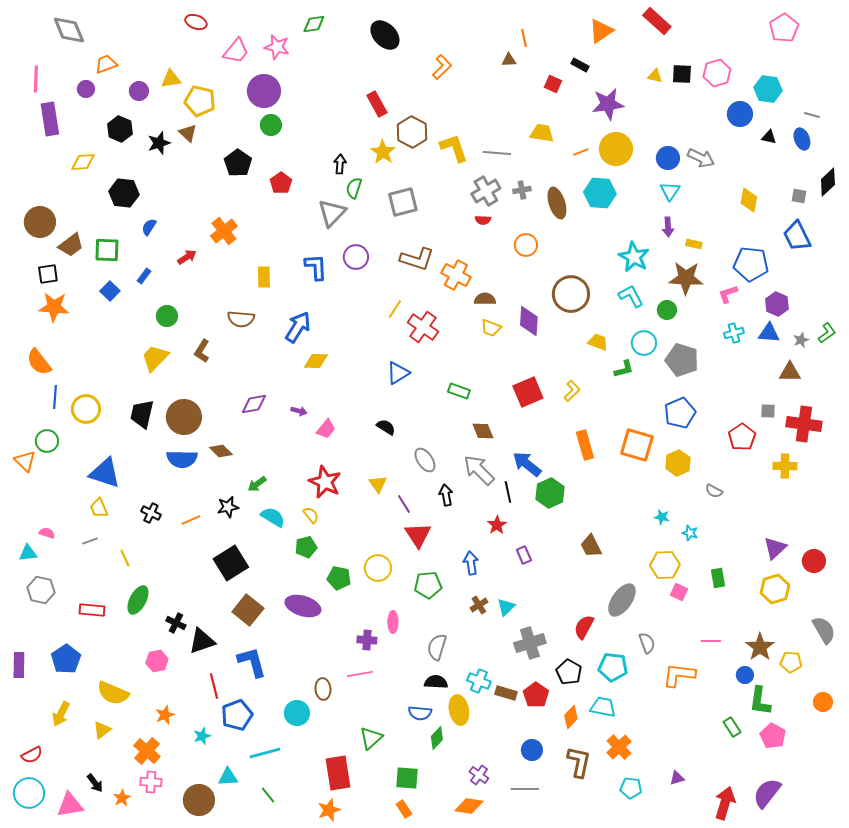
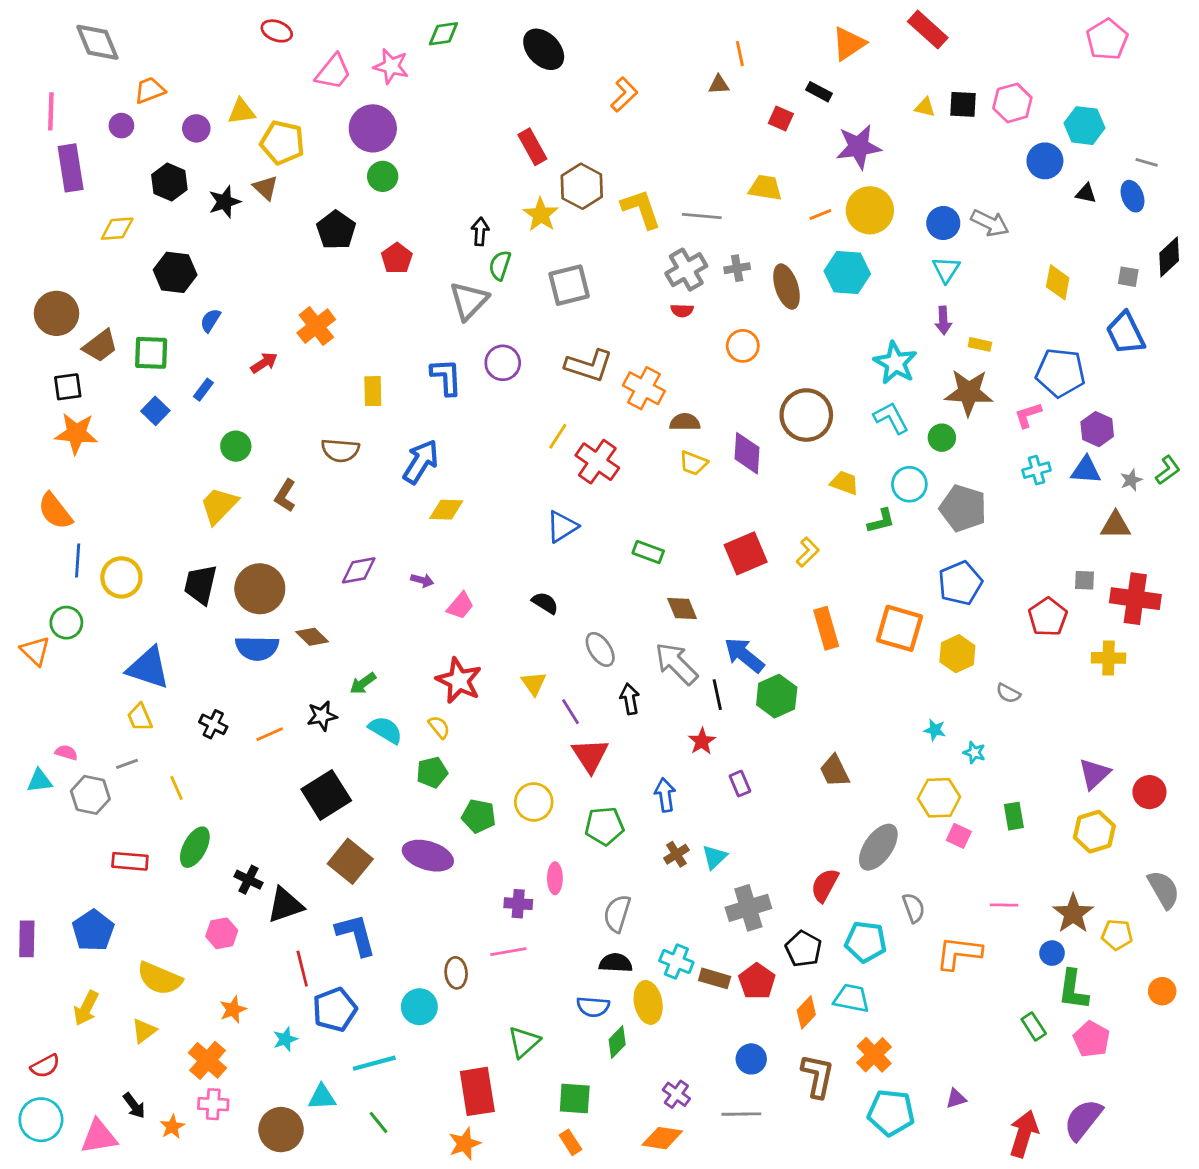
gray hexagon: (41, 590) -> (90, 795), moved
cyan pentagon: (631, 788) -> (891, 1113), size x1.5

